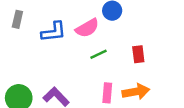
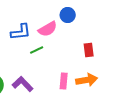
green line: (98, 54) -> (37, 50), moved

